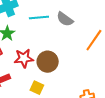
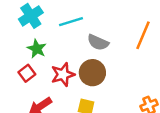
gray semicircle: (65, 19) -> (98, 42), moved

